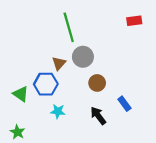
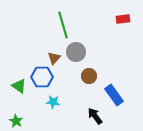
blue rectangle: (124, 104) -> (114, 95), size x1.5
black arrow: (98, 116) -> (95, 116), moved

